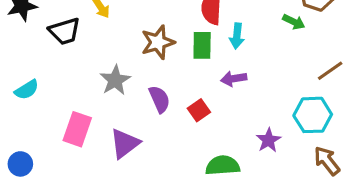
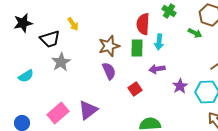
gray star: (115, 80) -> (61, 62), moved
purple semicircle: (159, 99) -> (109, 71), moved
pink rectangle: (77, 129) -> (58, 113), moved, turned 30
purple star: (268, 140) -> (180, 86), moved

